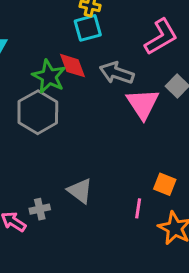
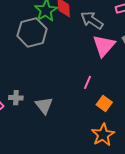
gray triangle: (80, 191) -> (44, 105), moved
pink line: (138, 208) -> (87, 82), moved

